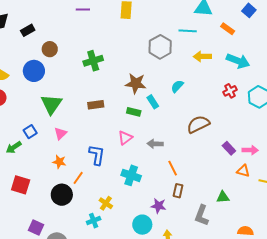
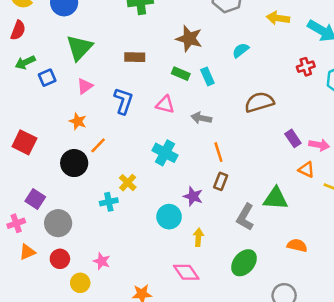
cyan rectangle: (153, 102) -> (207, 76), moved
pink triangle: (125, 138) -> (165, 105), turned 42
green arrow: (14, 147) -> (25, 62), moved
blue L-shape: (97, 155) -> (123, 101), moved
green triangle: (223, 197) -> (276, 198), size x1.5

